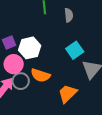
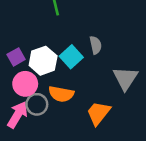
gray semicircle: (69, 15) -> (96, 45), moved
cyan square: (75, 50) -> (71, 57), moved

